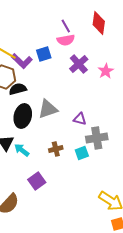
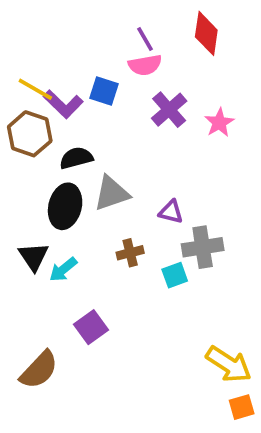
blue square: (44, 54) -> (104, 91), turned 35
black semicircle: (18, 89) -> (76, 158), moved
brown cross: (56, 149) -> (130, 253), moved
cyan arrow: (22, 150) -> (63, 269), turned -77

